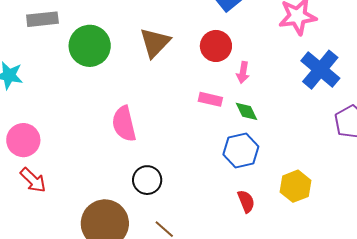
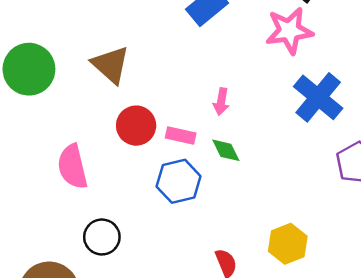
brown triangle: (155, 43) -> (111, 65), turned -32
red circle: (216, 46) -> (136, 126), moved
blue hexagon: (241, 151) -> (179, 181), moved

